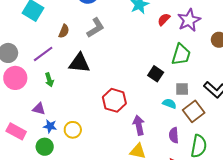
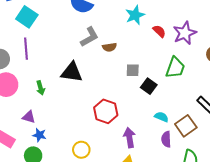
red semicircle: (164, 19) -> (159, 31), turned 88
brown semicircle: (64, 31) -> (110, 47), moved, turned 56
purple line: (43, 54) -> (26, 49), moved, turned -60
gray square: (182, 89) -> (133, 70), moved
yellow circle: (73, 130) -> (81, 150), moved
purple semicircle: (174, 135) -> (166, 139), moved

